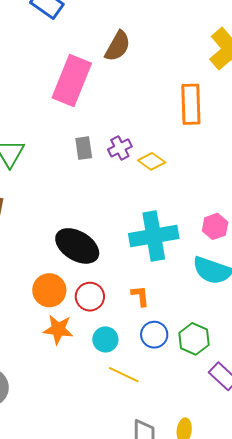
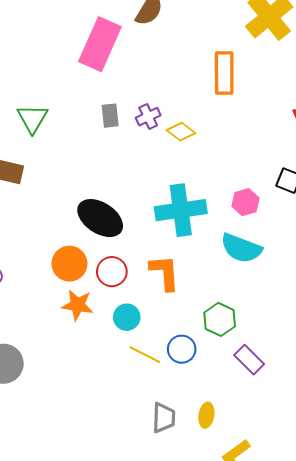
orange L-shape: (140, 296) -> (165, 273), size x1.6
blue circle: (154, 335) -> (182, 349), moved

